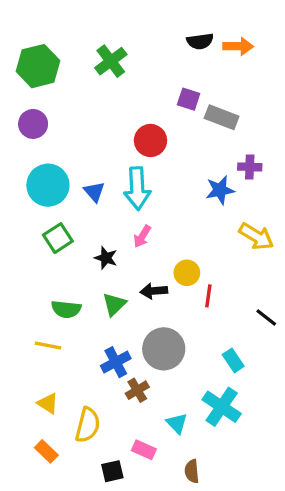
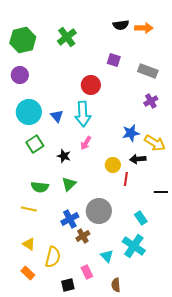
gray rectangle: (222, 117) -> (148, 71), moved
purple cross: (250, 167) -> (151, 101), turned -32
blue star: (220, 190) -> (131, 133), moved
black arrow: (154, 291) -> (138, 159), moved
black line: (266, 317) -> (161, 192), turned -40
pink rectangle: (144, 450) -> (87, 272), turned 40

